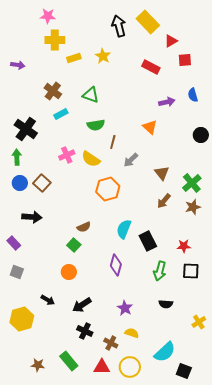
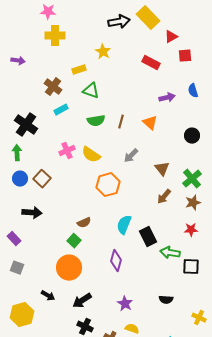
black arrow: (119, 26) -> (119, 22), turned 95
yellow rectangle: (74, 58) -> (79, 70), moved
black circle: (201, 135) -> (192, 136), moved
brown line: (113, 142) -> (121, 122), moved
red star: (184, 246) -> (191, 230), moved
green arrow: (160, 271) -> (170, 253), moved, turned 84
orange circle: (69, 272) -> (69, 268), size x1.6
yellow cross: (199, 322) -> (199, 318), turned -32

